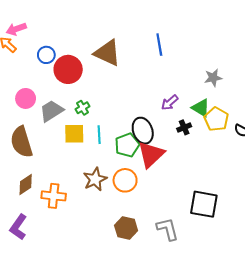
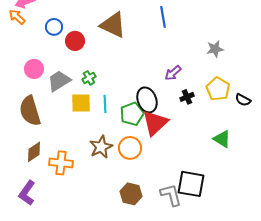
red circle: (68, 69) -> (75, 41), size x0.7
green triangle: (201, 108) -> (222, 139), moved
black square: (204, 204) -> (191, 184), moved

